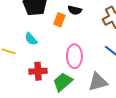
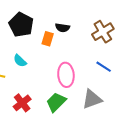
red cross: (38, 71) -> (22, 103), moved, turned -30

